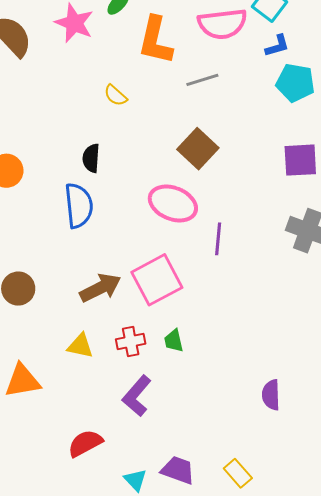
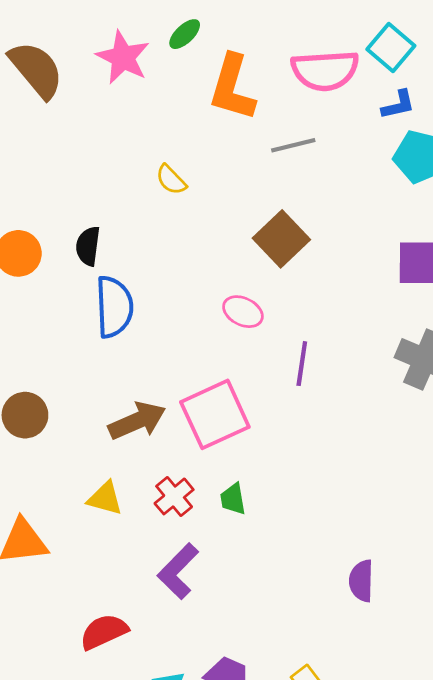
yellow semicircle: (115, 95) -> (171, 180), moved
black semicircle: (91, 158) -> (88, 246), moved
pink ellipse: (173, 203) -> (243, 312), size x0.6
red cross: (131, 341) -> (174, 496), turned -32

